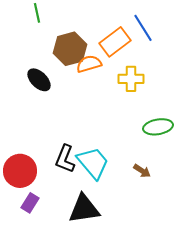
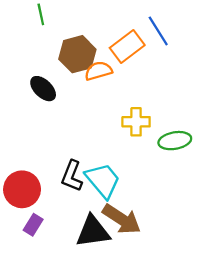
yellow cross: (131, 79) -> (136, 122), moved
brown arrow: (142, 171) -> (122, 219), moved, size x2.0

